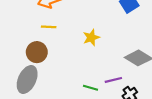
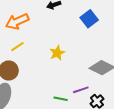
yellow line: (49, 27) -> (17, 47), turned -32

